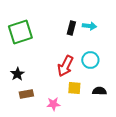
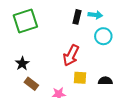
cyan circle: (90, 60) -> (103, 36), moved
brown rectangle: (26, 94) -> (31, 84), turned 48

